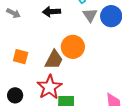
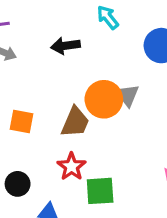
gray triangle: (90, 15) -> (128, 95), moved
red star: (49, 87) -> (71, 167), size x0.7

